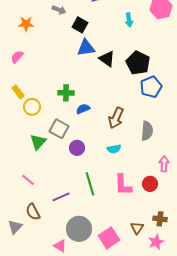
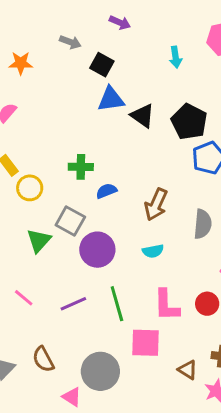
purple circle: (77, 148) -> (97, 250), size x1.5
purple line: (61, 197) -> (73, 304), moved
brown semicircle: (33, 212) -> (43, 359), moved
brown triangle: (137, 228) -> (188, 370), turned -32
pink square: (109, 238) -> (145, 343), moved, turned 35

